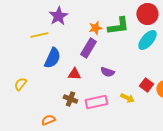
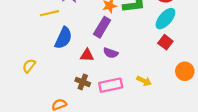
purple semicircle: (107, 72) -> (111, 53), moved
red square: (146, 85) -> (165, 42), moved

